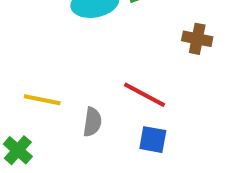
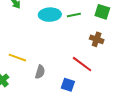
red line: (144, 95) -> (82, 64), moved

